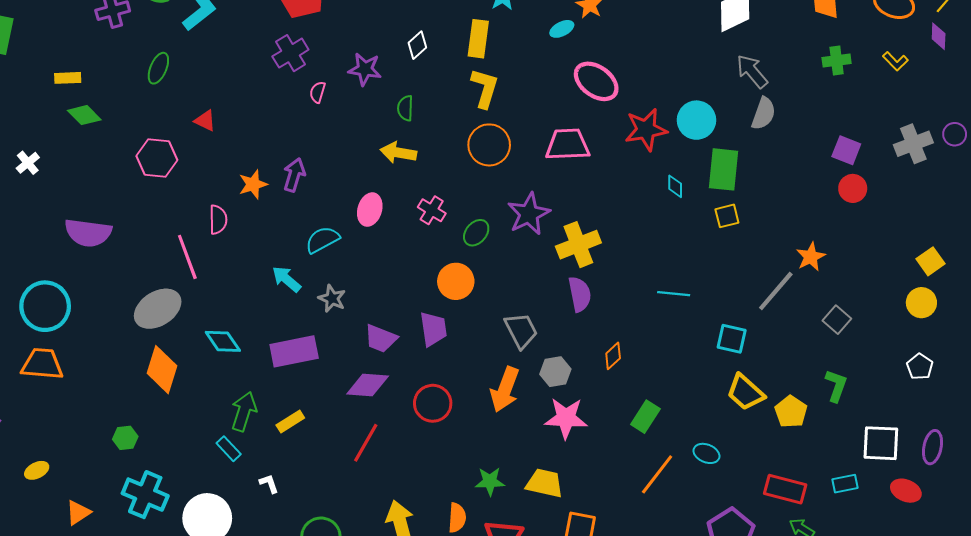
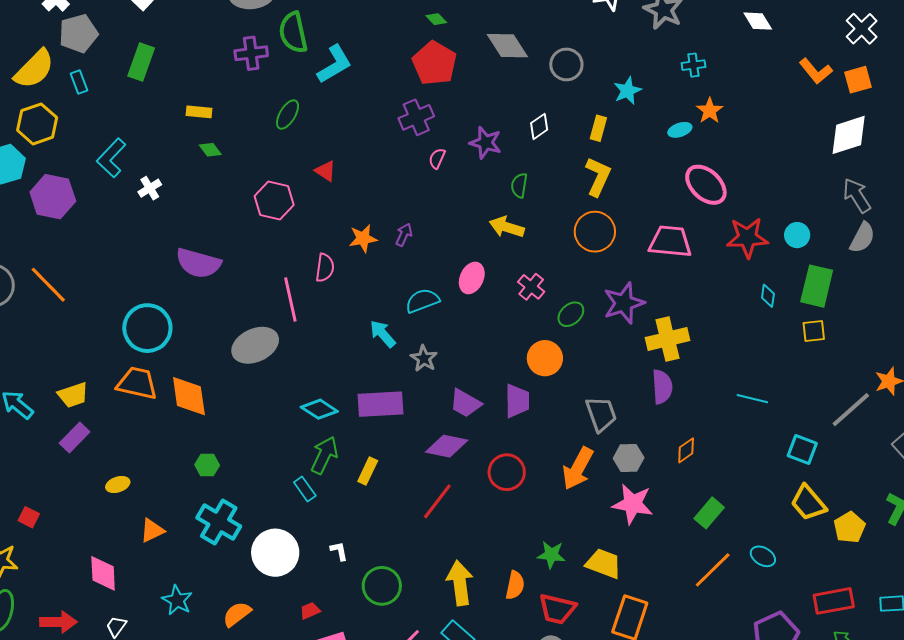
yellow rectangle: (478, 39) -> (598, 128), size x0.7
green diamond: (84, 115) -> (210, 150), size x0.7
cyan circle: (696, 120) -> (797, 235), size x0.7
purple arrow: (294, 175) -> (404, 235), size x0.7
cyan diamond: (223, 341) -> (319, 409), moved, turned -30
orange diamond: (162, 370) -> (189, 396), moved, turned -33
yellow rectangle: (290, 422) -> (368, 471), turned -40
white L-shape: (269, 484) -> (339, 551), moved
red rectangle: (785, 489) -> (834, 601), turned -33

